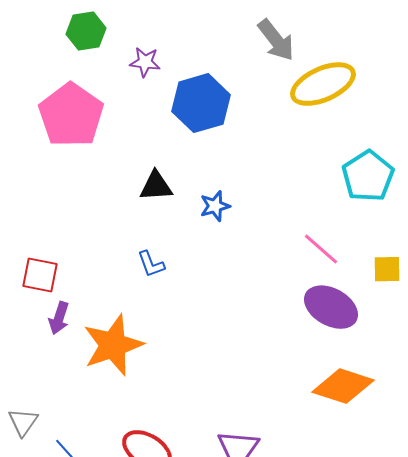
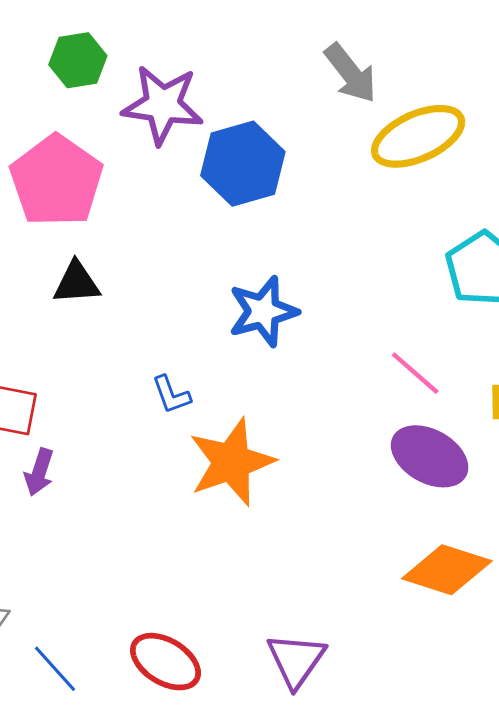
purple star: (145, 62) -> (163, 105), size x1.8
black triangle: (156, 186) -> (77, 283), moved
blue star: (215, 206) -> (263, 311), size x1.6
orange star: (113, 345) -> (232, 462), moved

